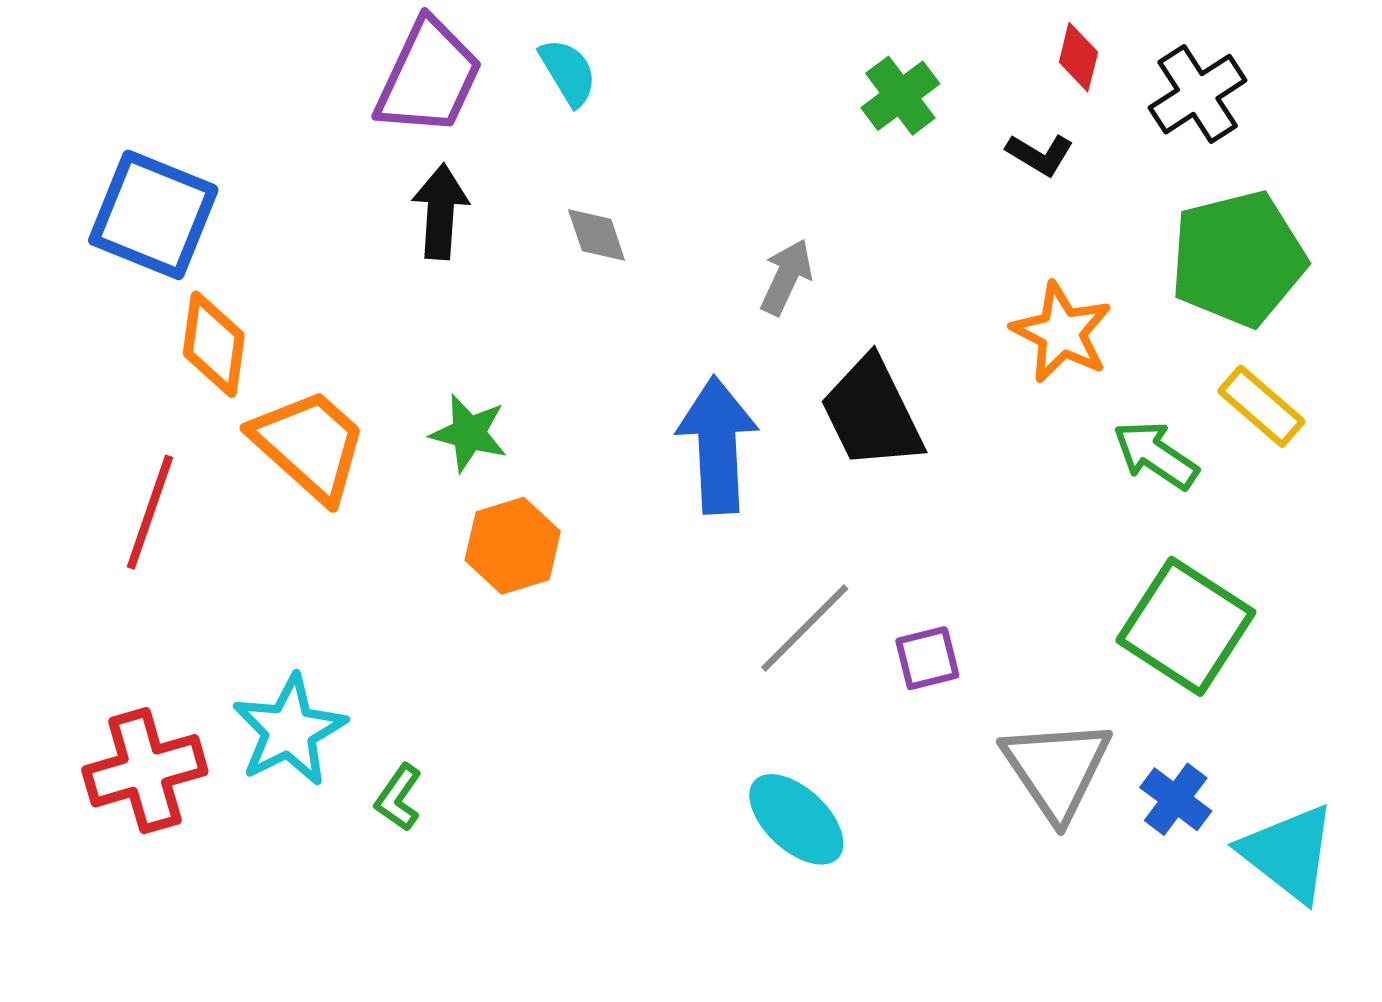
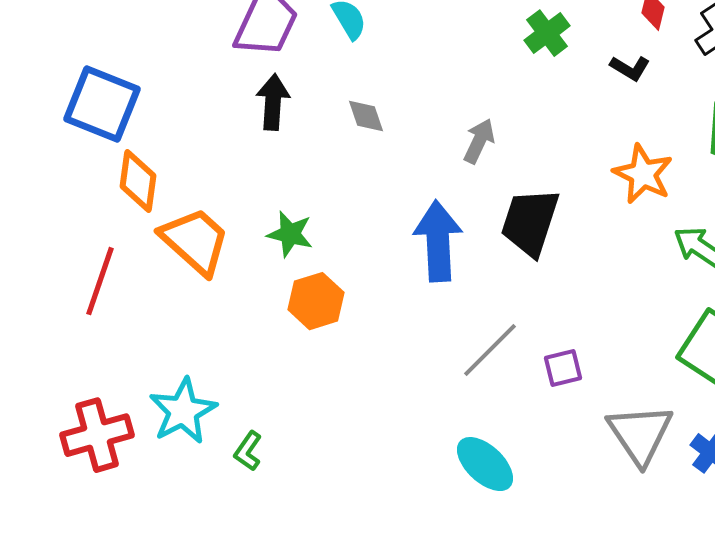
black trapezoid: (872, 413) -> (530, 222), turned 44

